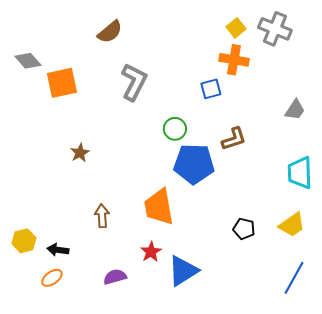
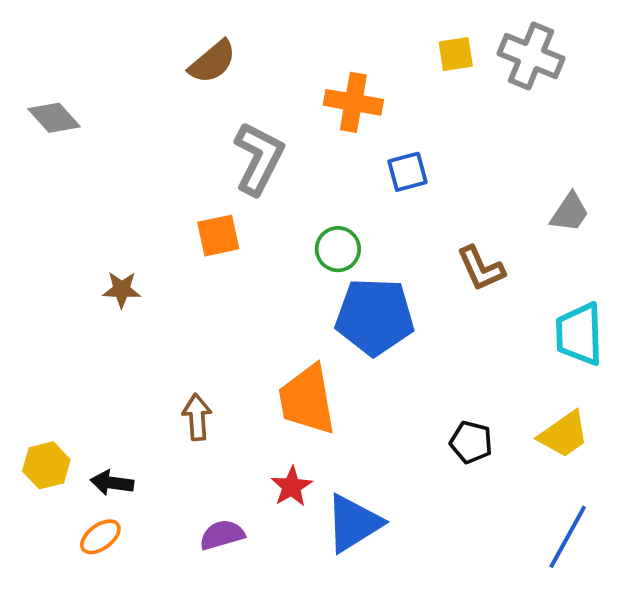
yellow square: (236, 28) -> (456, 54), turned 30
orange cross: (234, 60) -> (353, 102), moved
orange square: (62, 83) -> (218, 236), moved, size x0.7
brown L-shape: (234, 139) -> (481, 268), moved, turned 84
brown star: (80, 153) -> (122, 290), moved, turned 30

